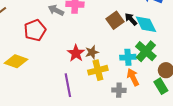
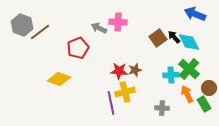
red star: (76, 53) -> (119, 71), turned -30
yellow cross: (98, 70) -> (125, 92), moved
orange arrow: (133, 77) -> (187, 94), moved

